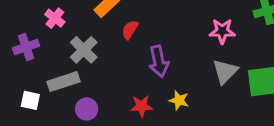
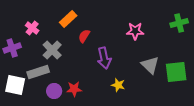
pink star: (222, 31) -> (135, 31), moved
gray triangle: (225, 71) -> (150, 65), turned -30
white square: (30, 100) -> (15, 85), size x1.5
red star: (141, 106) -> (74, 89), moved

